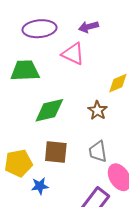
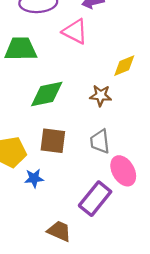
brown star: (97, 110) -> (101, 95), turned -30

